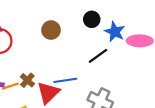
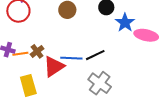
black line: (98, 56) -> (95, 55), moved

